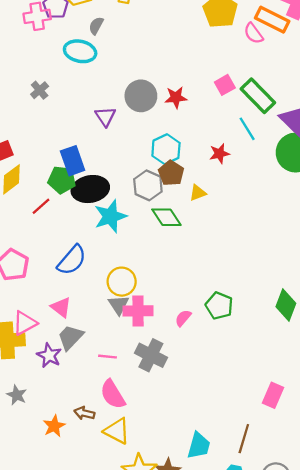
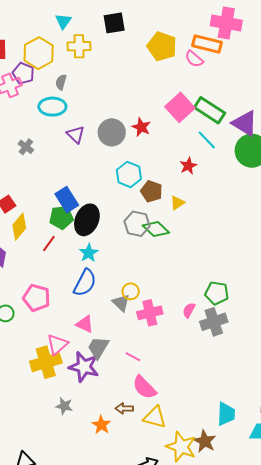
pink square: (225, 85) -> (180, 107), size x1.6
red star: (176, 97) -> (141, 127), turned -30
purple triangle: (105, 116) -> (76, 135), moved
cyan hexagon: (166, 149) -> (129, 174), moved
gray hexagon: (148, 185) -> (137, 224), moved
black ellipse: (90, 189) -> (87, 220), turned -44
cyan star: (110, 216) -> (89, 253), moved, size x0.7
yellow circle: (122, 282) -> (131, 291), size x0.7
gray triangle: (119, 305) -> (121, 303), moved
purple star: (49, 355) -> (84, 367), size x1.4
gray cross: (151, 355) -> (214, 322), moved, turned -32
pink line: (108, 357) -> (133, 357), turned 35

